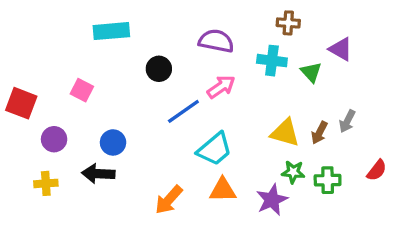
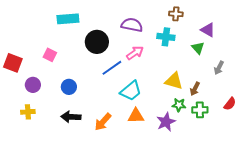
black circle: (159, 69) -> (97, 42), size x1.5
green triangle: (311, 72) -> (198, 48), moved
gray arrow: (347, 121) -> (219, 68), moved
brown arrow: (319, 133) -> (195, 89), moved
black arrow: (98, 174) -> (71, 117), moved

